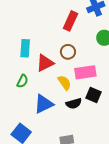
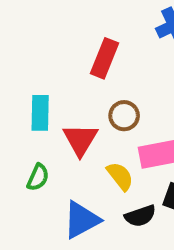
red rectangle: (71, 21) -> (104, 58), moved
red triangle: (45, 63) -> (80, 140), turned -30

